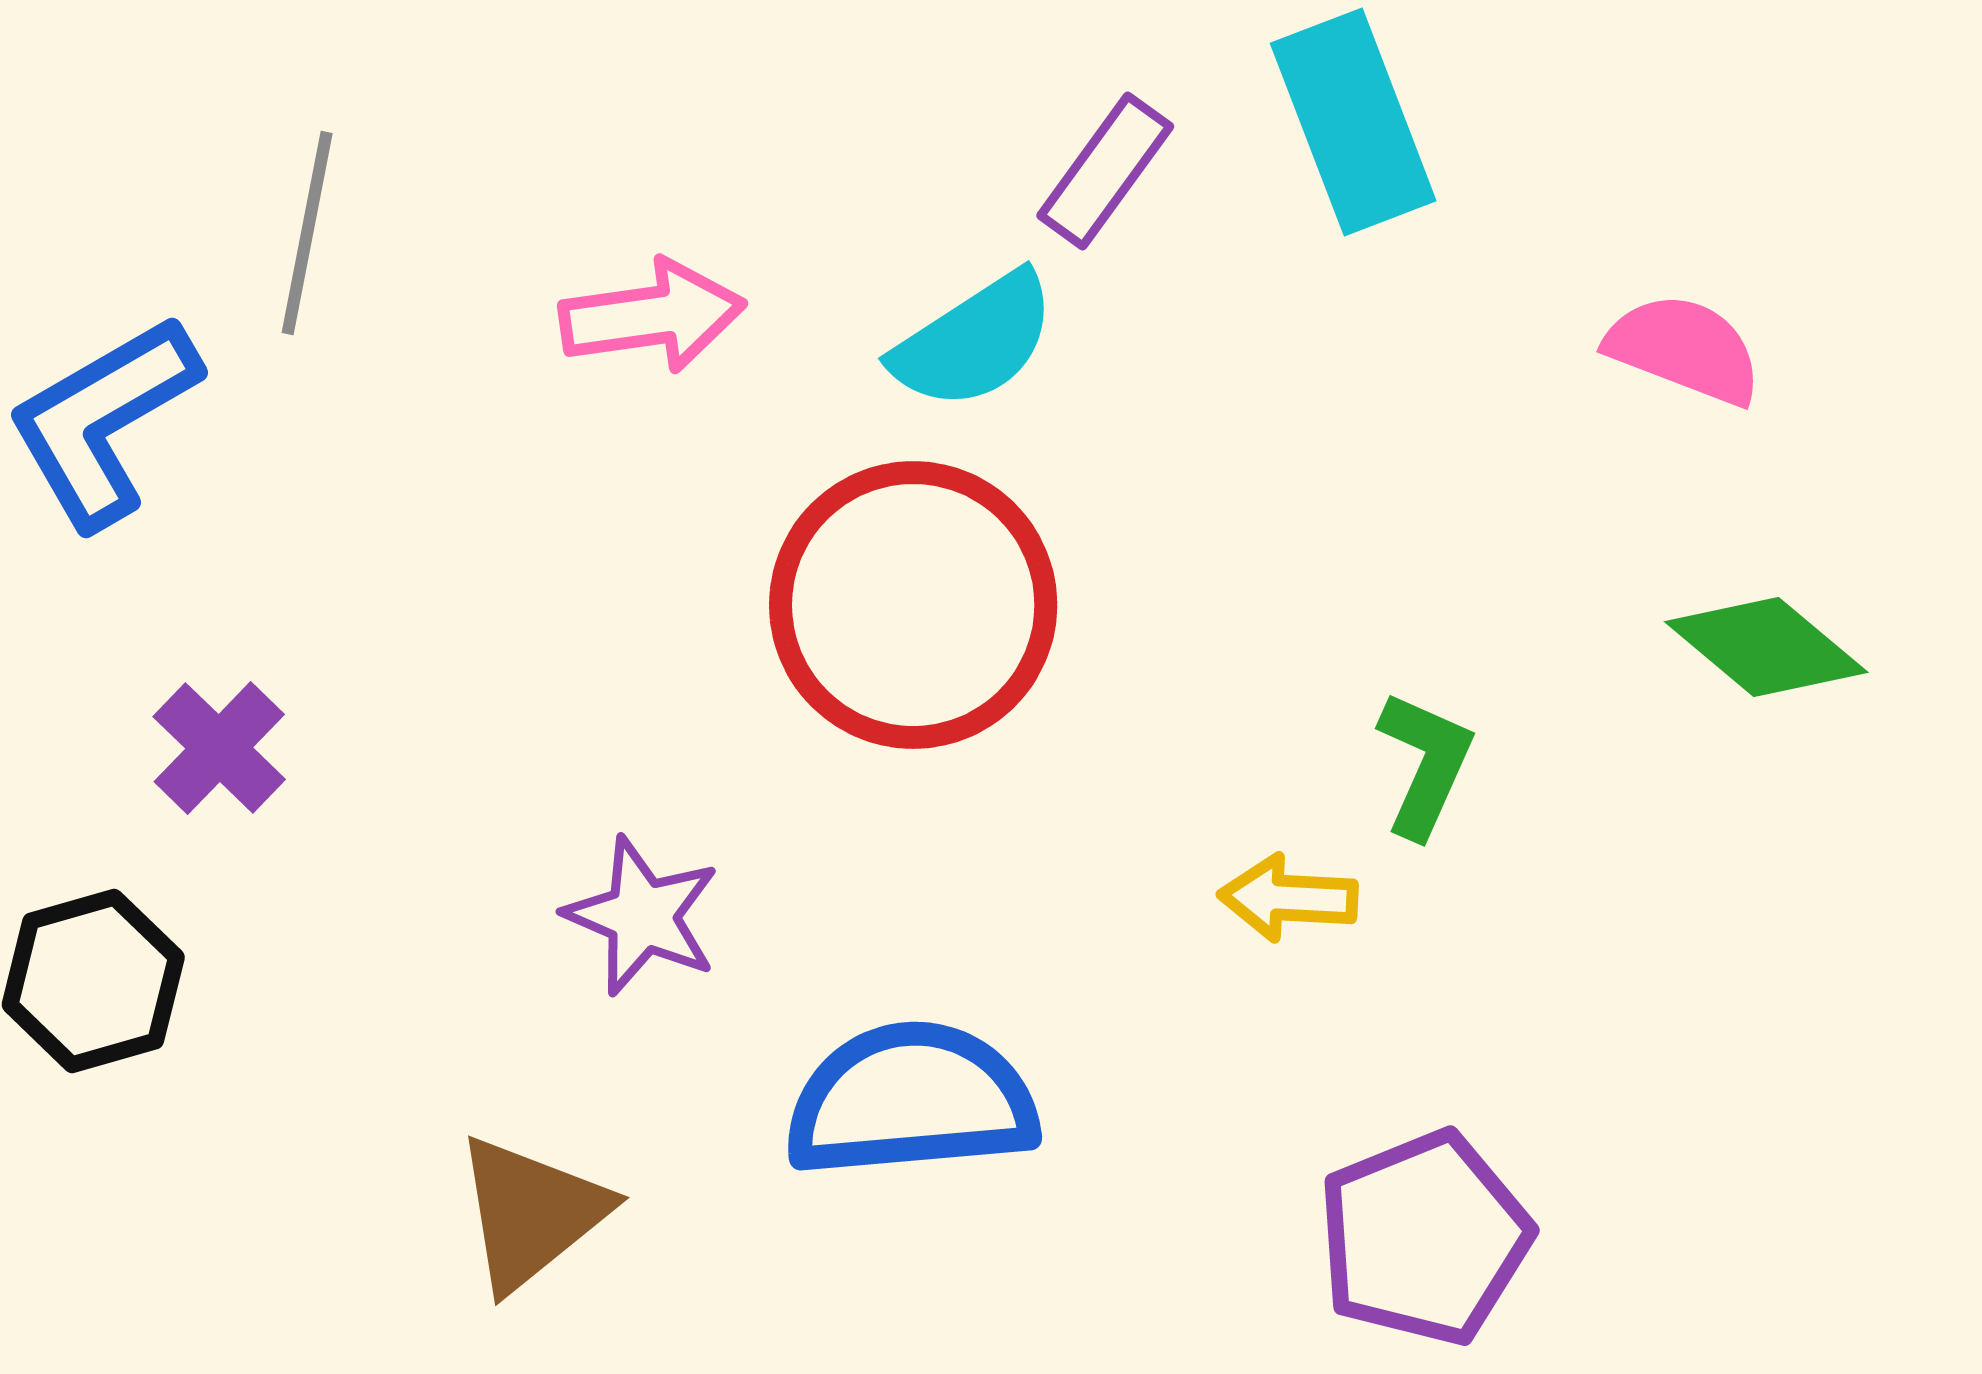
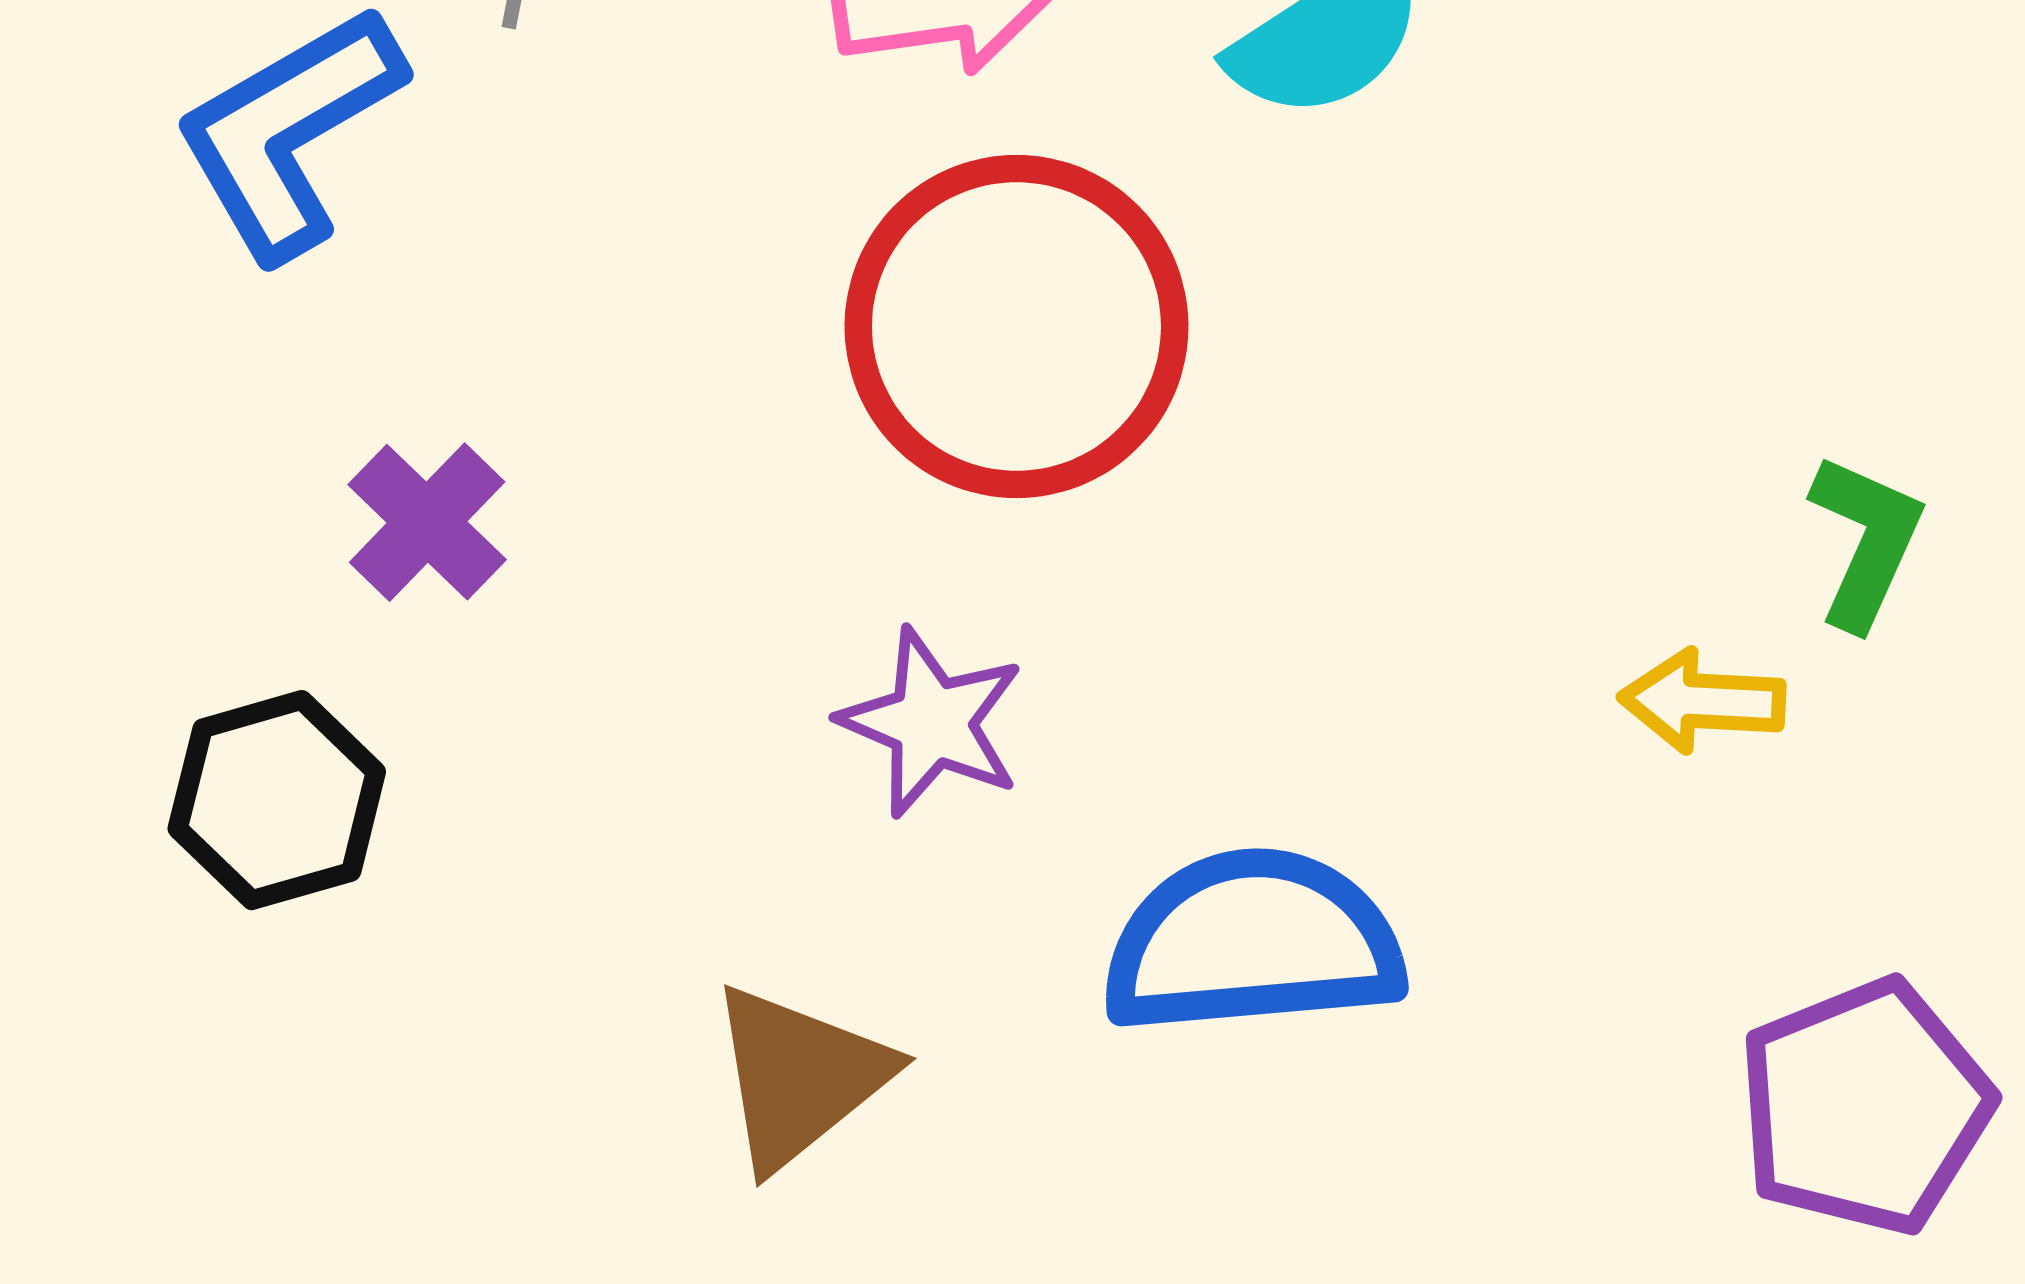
red circle: (913, 605) -> (1016, 326), moved

